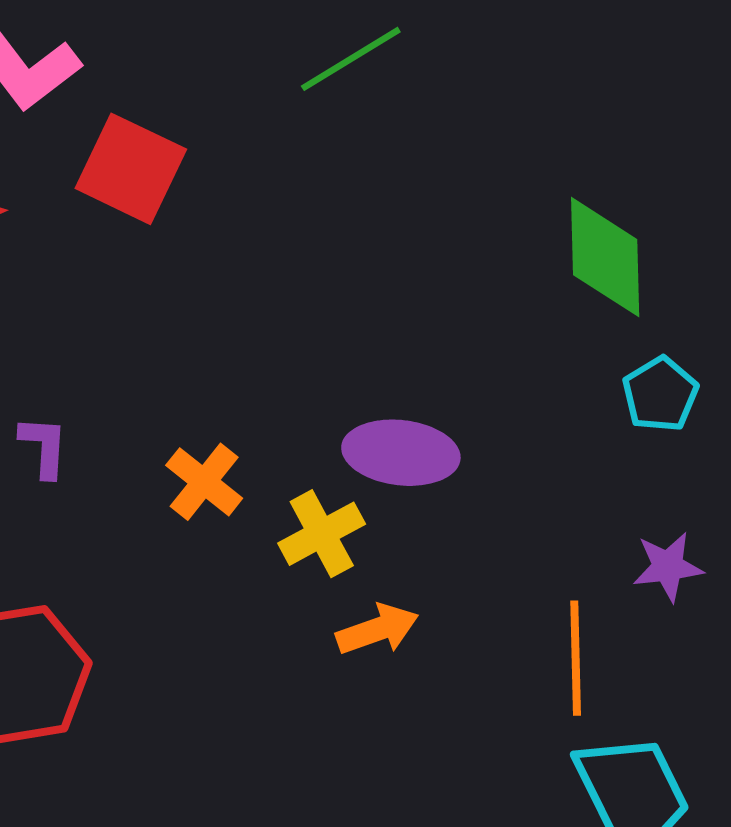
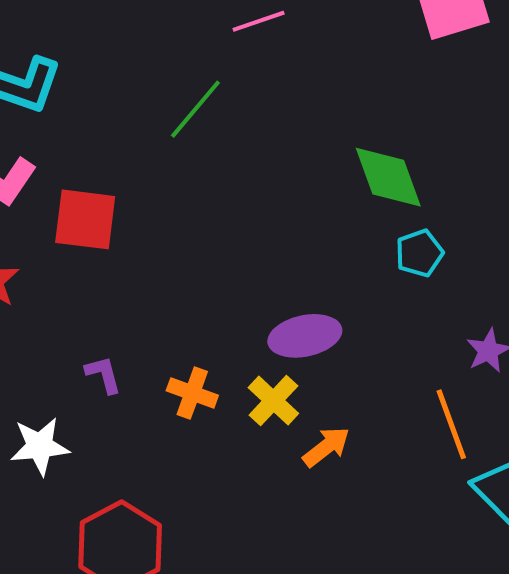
cyan pentagon: (660, 394) -> (419, 253), moved, turned 30
purple L-shape: (44, 447) -> (103, 375), moved

